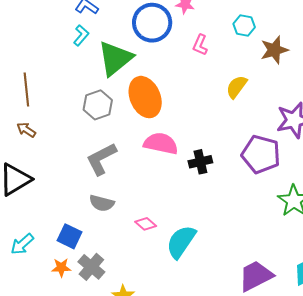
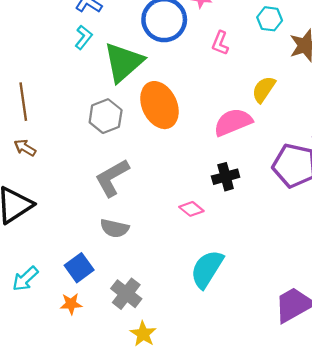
pink semicircle: (161, 143) -> (233, 122), moved, turned -32
pink diamond: (146, 224) -> (191, 209), moved
blue square: (69, 236) -> (79, 268), turned 30
gray cross: (91, 267) -> (126, 294), moved

